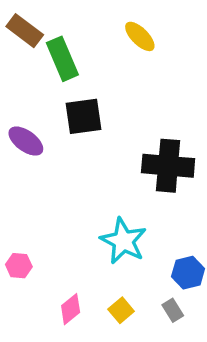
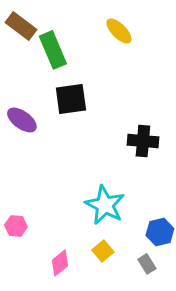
black cross: (168, 166) -> (143, 141), size x0.7
yellow square: (121, 310) -> (103, 251), moved

